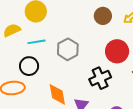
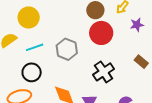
red circle: (117, 51) -> (101, 33), moved

